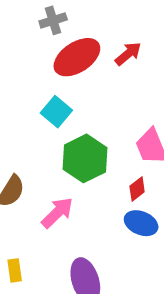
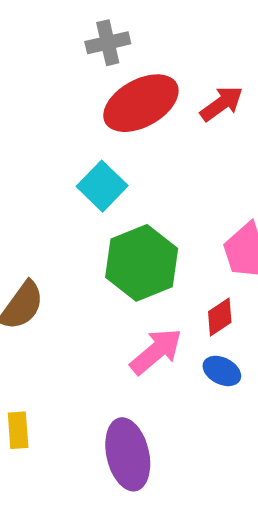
pink arrow: (57, 213) -> (156, 351), moved
blue ellipse: (141, 223) -> (222, 371), size x0.7

